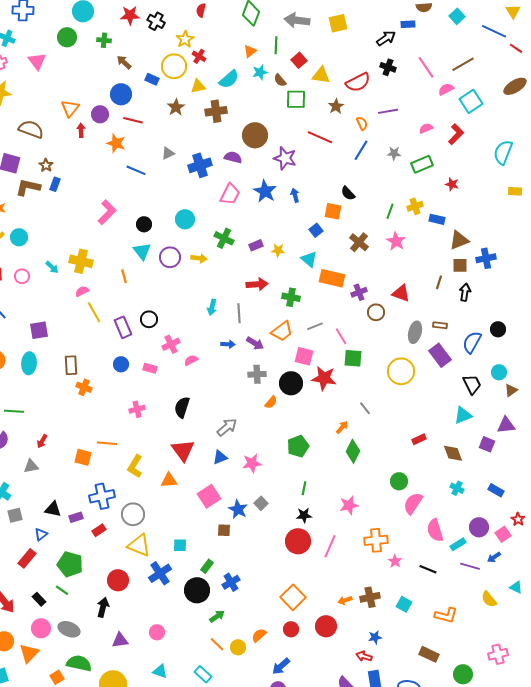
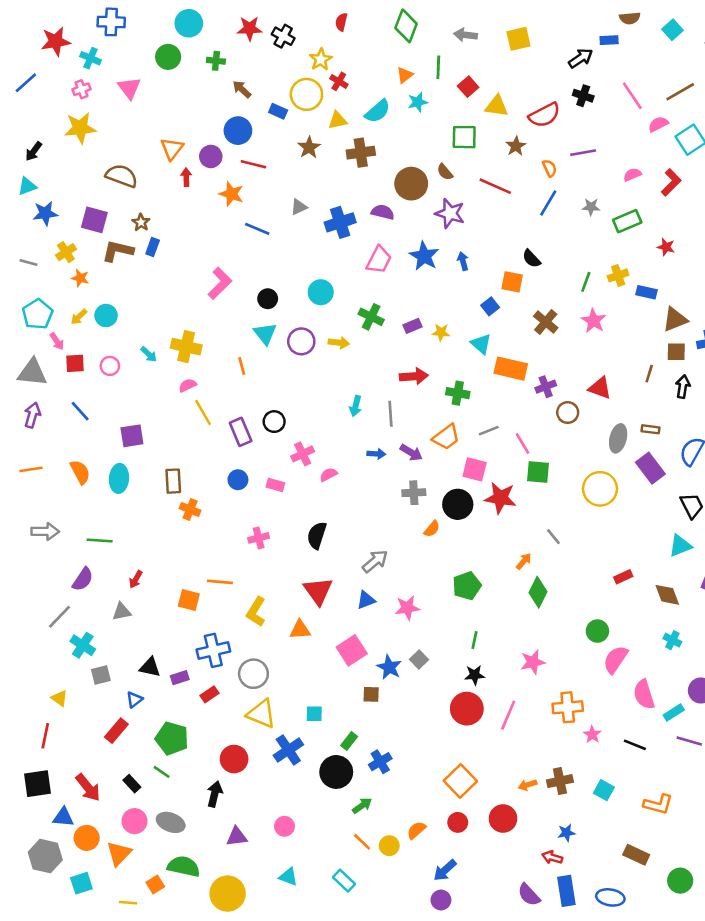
gray arrow: (297, 20) -> (466, 35), size x0.7
brown semicircle: (280, 80) -> (445, 172), moved

